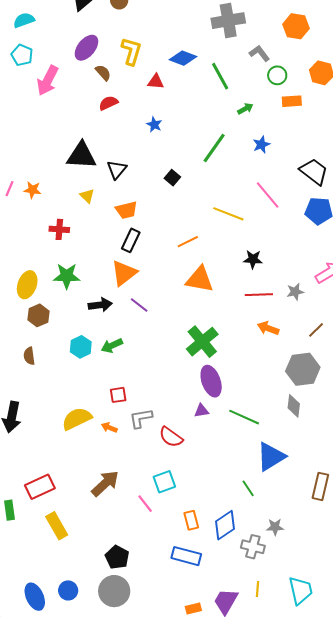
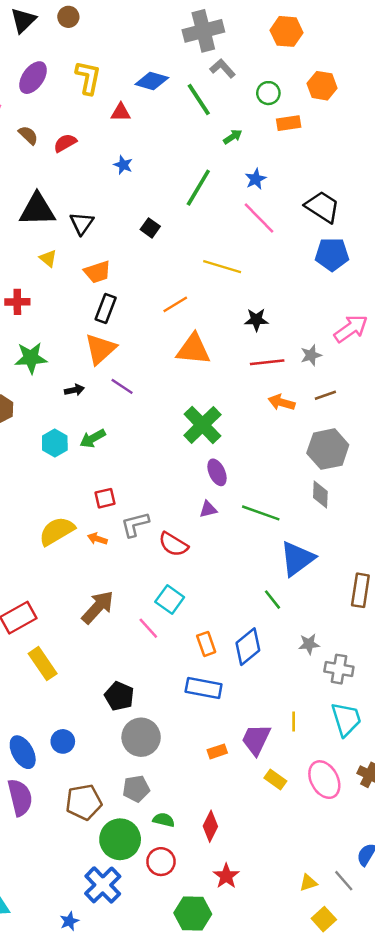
gray L-shape: (259, 53) -> (223, 68), moved
brown semicircle: (103, 73) -> (28, 135), moved
pink line: (268, 195) -> (259, 218), moved
black arrow: (100, 305) -> (74, 390), size x0.7
brown line: (316, 330) -> (325, 395), moved, turned 30
purple ellipse: (211, 381) -> (217, 472), size x0.7
cyan square: (164, 482) -> (170, 599), turned -30
gray cross: (253, 547) -> (339, 669), moved
gray circle: (114, 591) -> (141, 737), moved

